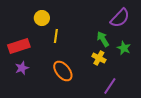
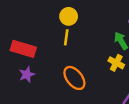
yellow circle: (42, 18) -> (69, 16), moved
red rectangle: (19, 46) -> (23, 49), turned 35

